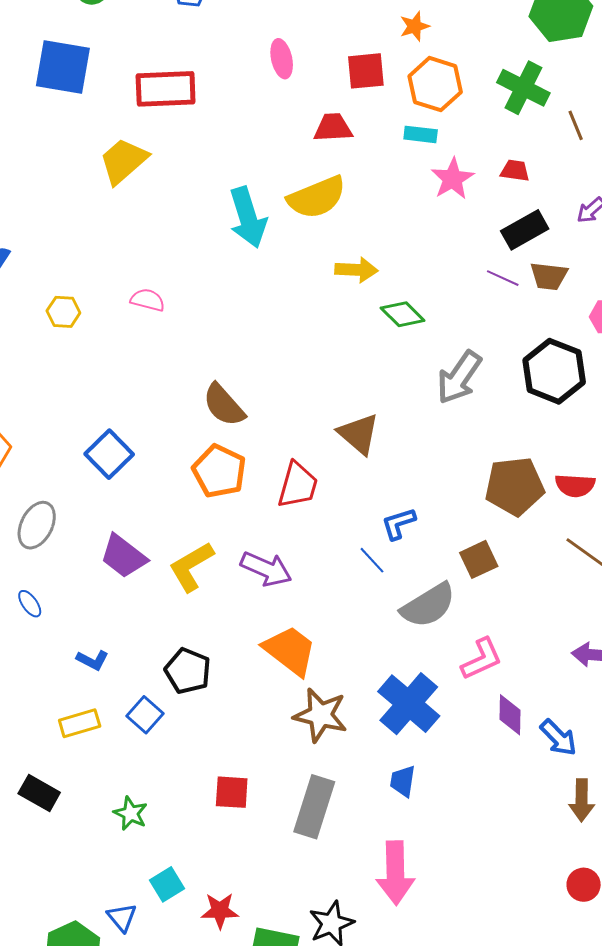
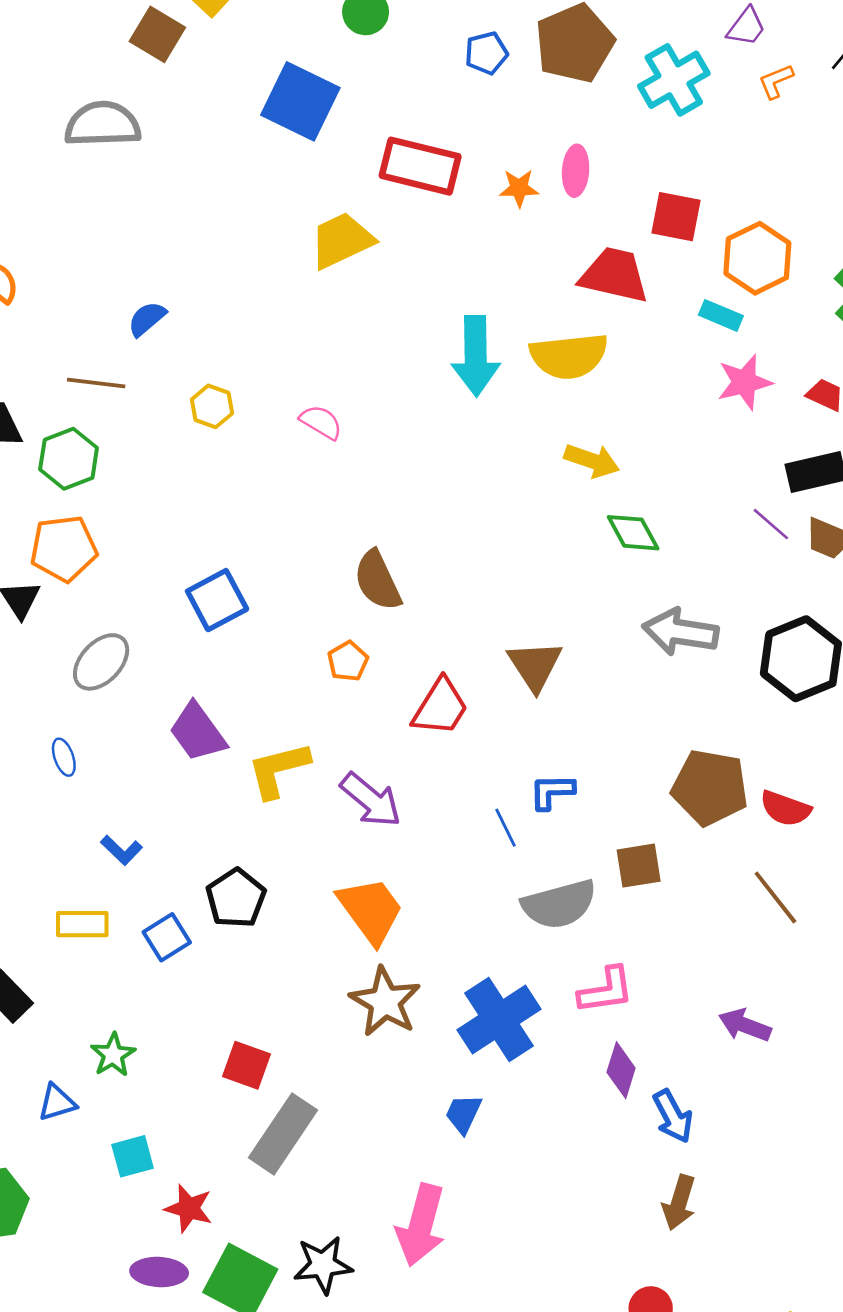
orange star: (415, 26) -> (519, 188), moved
red trapezoid: (333, 128) -> (614, 275), size x1.4
gray arrow: (459, 377) -> (680, 632), turned 48
orange pentagon: (219, 471) -> (348, 661), size x0.6
gray rectangle: (314, 807) -> (283, 1134), moved
blue triangle: (122, 917) -> (57, 1103), moved, turned 36

